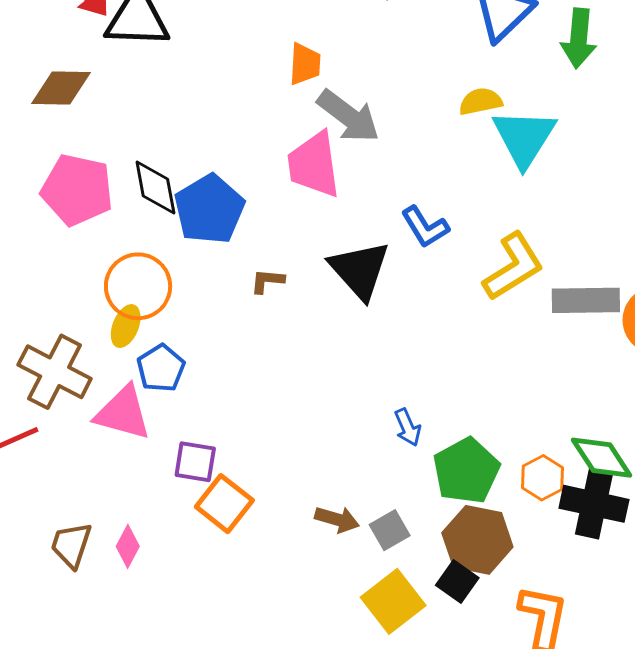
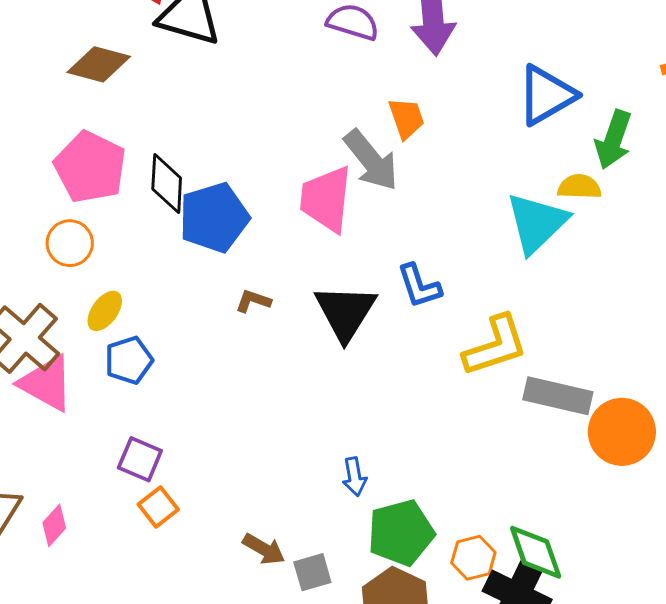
orange trapezoid: (305, 64) -> (406, 118), moved, turned -36
yellow semicircle: (481, 101) -> (579, 187), moved
orange circle: (138, 286) -> (70, 243), moved, size x0.7
pink triangle: (123, 413) -> (46, 383), moved
orange square: (224, 504) -> (158, 507), size x0.7

